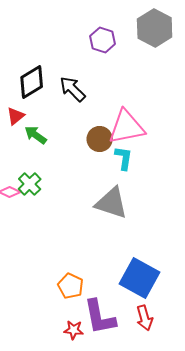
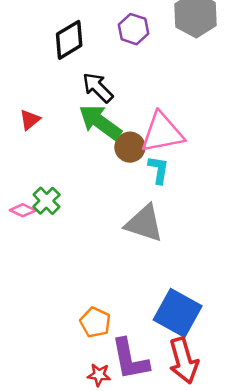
black diamond: (32, 82) -> (69, 40), moved
green arrow: (36, 135) -> (100, 122), moved, size x1.6
red arrow: (145, 318) -> (184, 360), size x1.5

